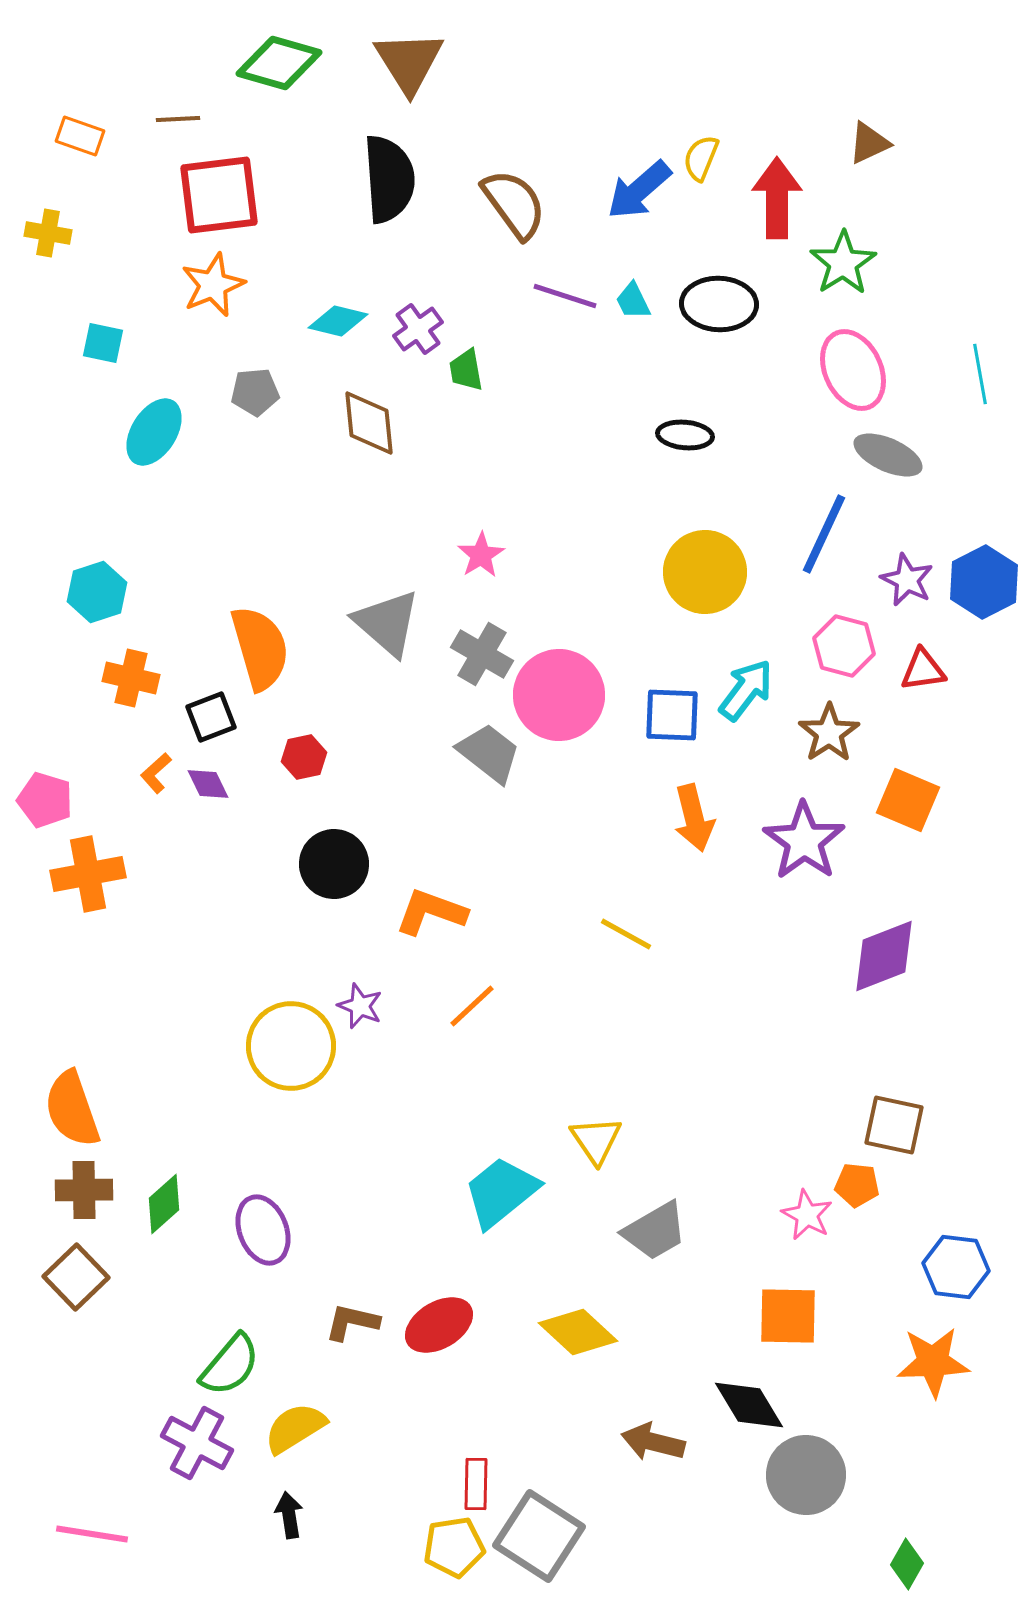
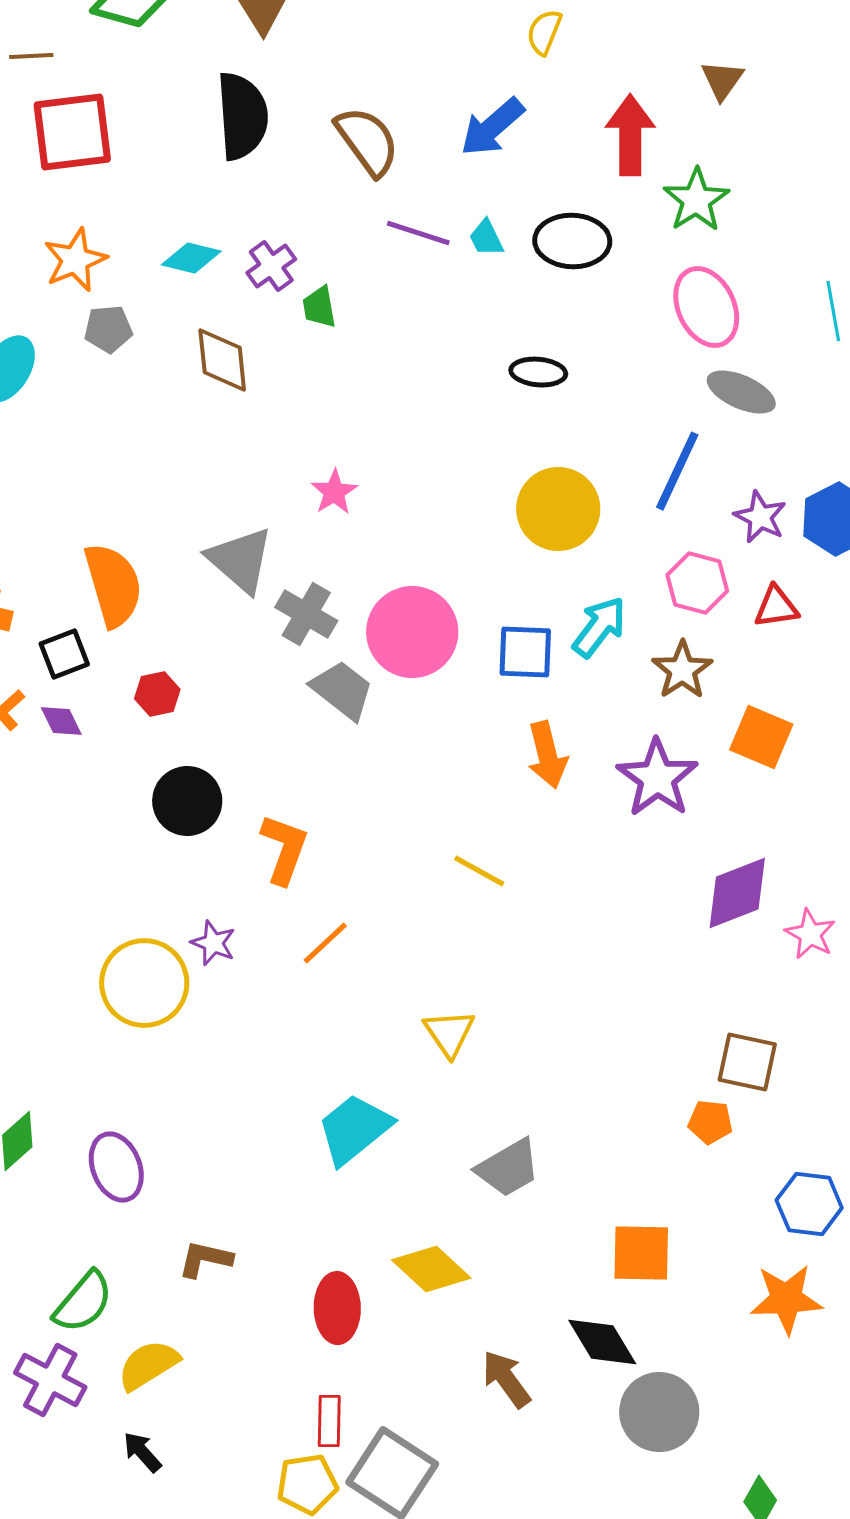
brown triangle: (869, 143) -> (722, 80), turned -30
yellow semicircle: (701, 158) -> (544, 32), moved
orange star: (213, 285) -> (75, 260), moved
gray cross: (482, 654) -> (306, 614), moved
orange L-shape: (431, 912) -> (284, 849), turned 90
yellow triangle: (596, 1140) -> (449, 1033), moved
pink star: (807, 1215) -> (810, 934), moved
red ellipse: (439, 1325) -> (337, 1308), moved, turned -60
brown arrow: (653, 1442) -> (506, 1379), turned 40
black arrow: (289, 1515) -> (142, 1452), turned -33

